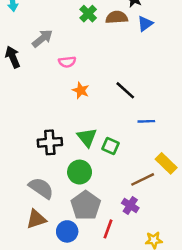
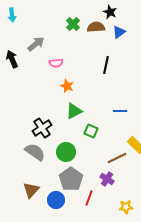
black line: (125, 90) -> (106, 65), moved, turned 60
green triangle: (87, 137) -> (74, 111), moved, turned 42
black cross: (50, 142) -> (42, 128), turned -30
gray semicircle: (41, 188) -> (35, 152), moved
brown triangle: (36, 219) -> (31, 190), turned -30

